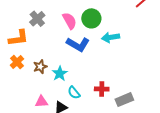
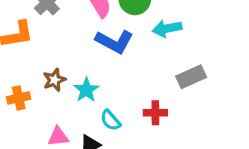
orange cross: (17, 62) -> (19, 98), moved, turned 32
gray rectangle: (124, 100) -> (191, 77), moved

